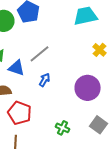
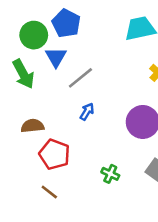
blue triangle: (16, 68) -> (56, 57), moved, turned 42
brown line: (16, 142) -> (49, 192), turned -56

